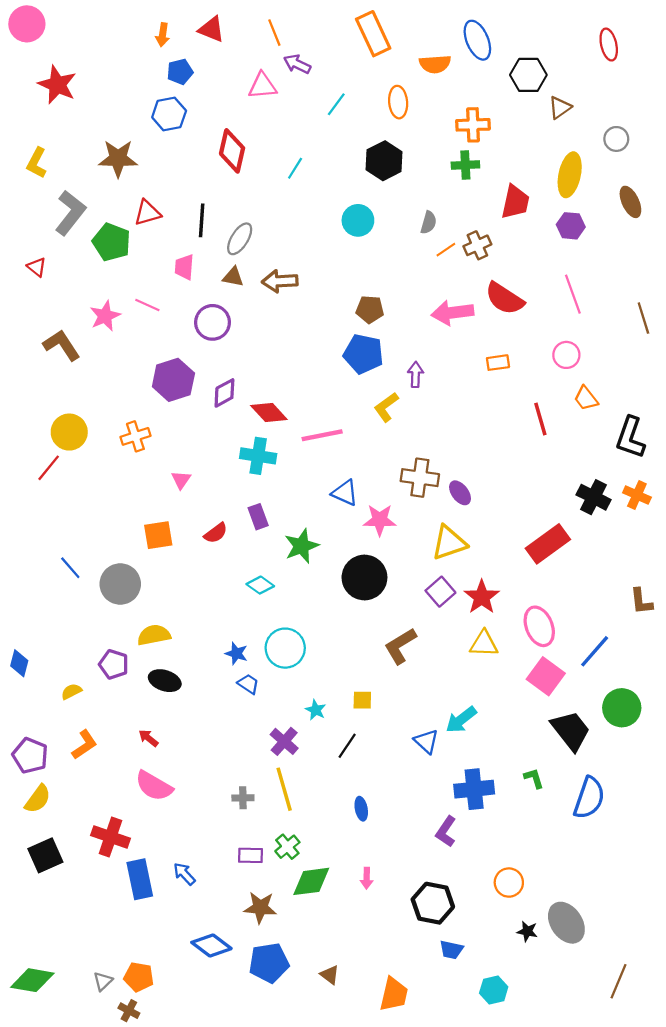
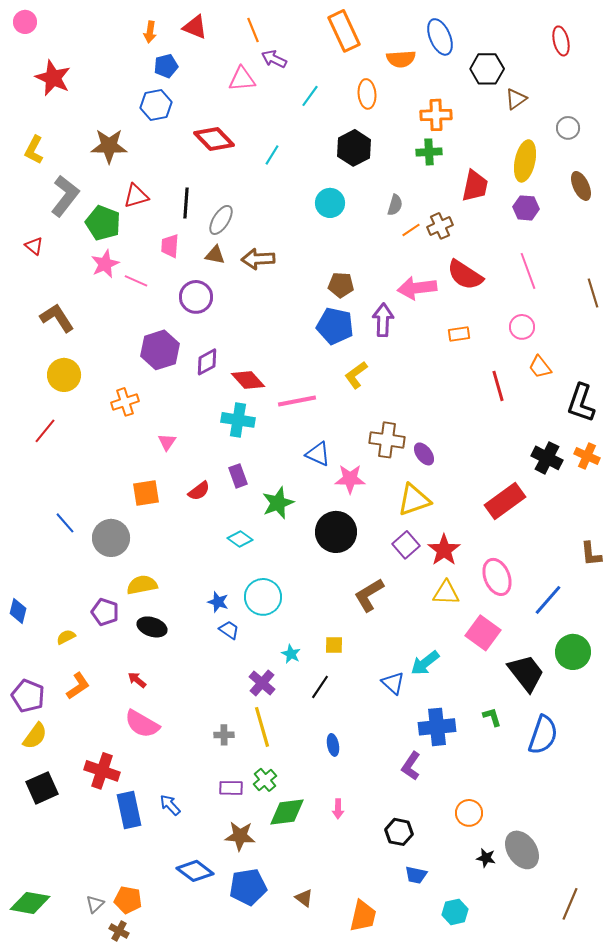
pink circle: (27, 24) -> (25, 22), size x0.7
red diamond: (232, 151) -> (214, 139), turned -57
pink star: (105, 316) -> (105, 264), moved
purple arrow: (415, 375) -> (383, 320), moved, size x1.4
yellow circle: (69, 432) -> (64, 375), moved
pink square: (546, 676) -> (483, 633), moved
black hexagon: (433, 903) -> (399, 832), size x0.7

